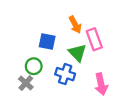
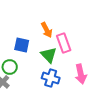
blue cross: (65, 74) -> (51, 78), moved
pink arrow: (101, 84) -> (81, 74), moved

